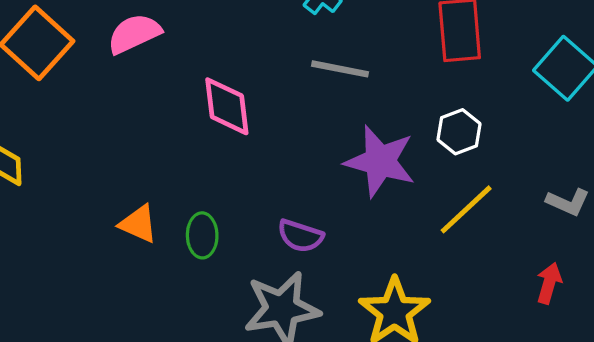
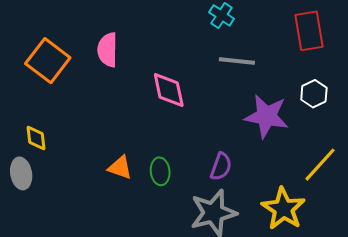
pink semicircle: (134, 34) -> (107, 50), turned -60
yellow line: (466, 209) -> (320, 165), moved
purple semicircle: (300, 236) -> (221, 167), turned -84

